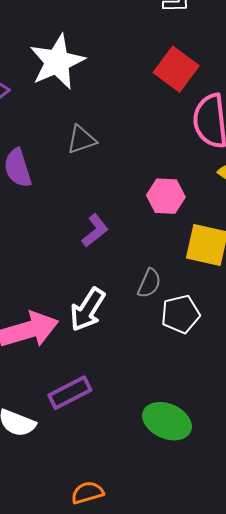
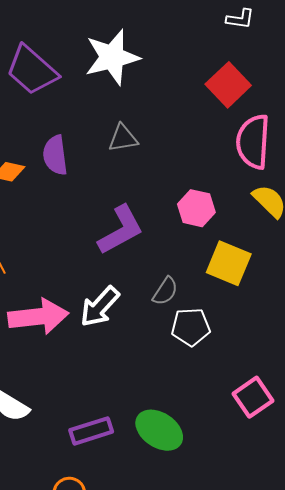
purple L-shape: (95, 231) -> (121, 230), size x1.6
purple rectangle: (70, 393) -> (91, 431), moved

